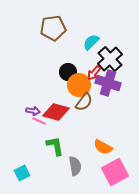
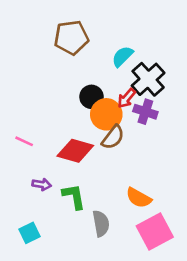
purple cross: (108, 83) -> (145, 112), size x0.7
purple arrow: (33, 111) -> (42, 184), moved
pink line: (39, 121) -> (24, 141), moved

